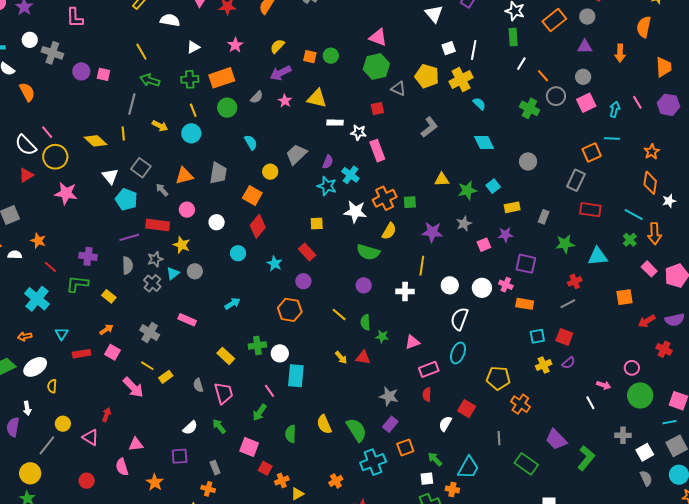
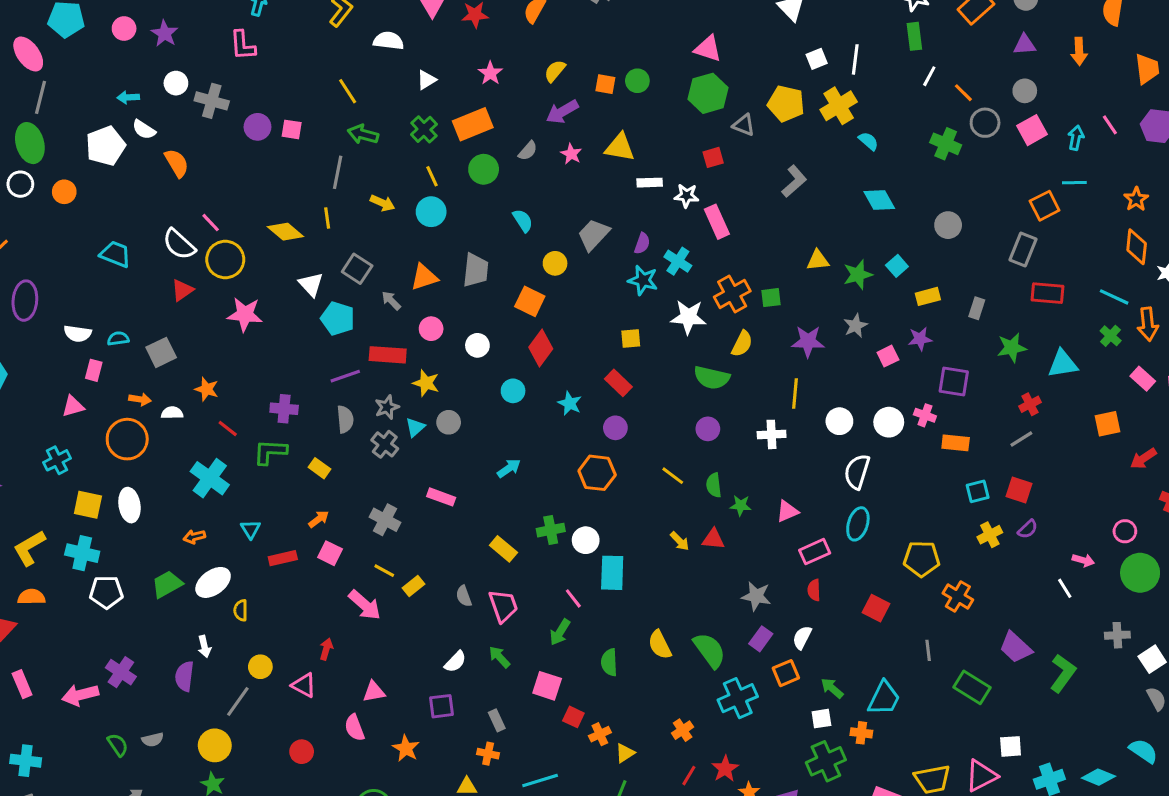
green cross: (190, 79) -> (424, 129), turned -36
white semicircle: (445, 424) -> (802, 638), moved

